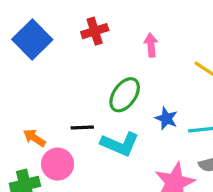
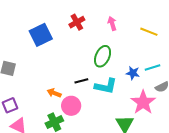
blue square: (32, 40) -> (41, 35), turned 30
blue star: (166, 118) -> (133, 73), moved

